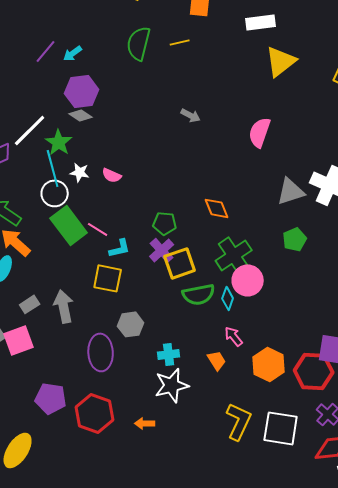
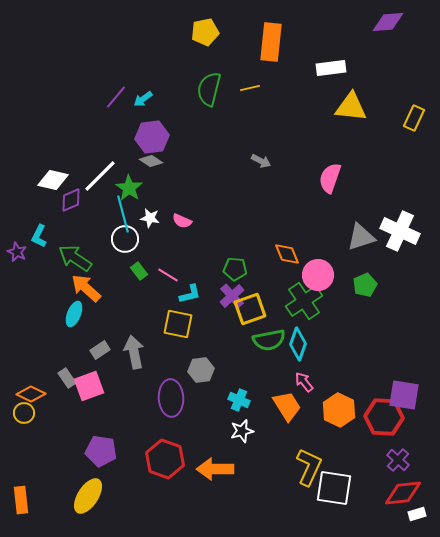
yellow triangle: (281, 61) -> (351, 107), turned 44
green rectangle: (69, 225) -> (139, 271), size x0.5
pink circle: (248, 280) -> (318, 275), moved
cyan diamond: (228, 298) -> (298, 344), size x1.4
cyan cross: (169, 354) -> (239, 400), turned 30
orange trapezoid: (217, 360) -> (287, 406), size x1.5
white star: (172, 385) -> (242, 431), size x0.7
purple pentagon: (51, 398) -> (101, 451), moved
orange arrow: (145, 423) -> (215, 469), size x1.8
white square: (281, 428) -> (334, 488), moved

